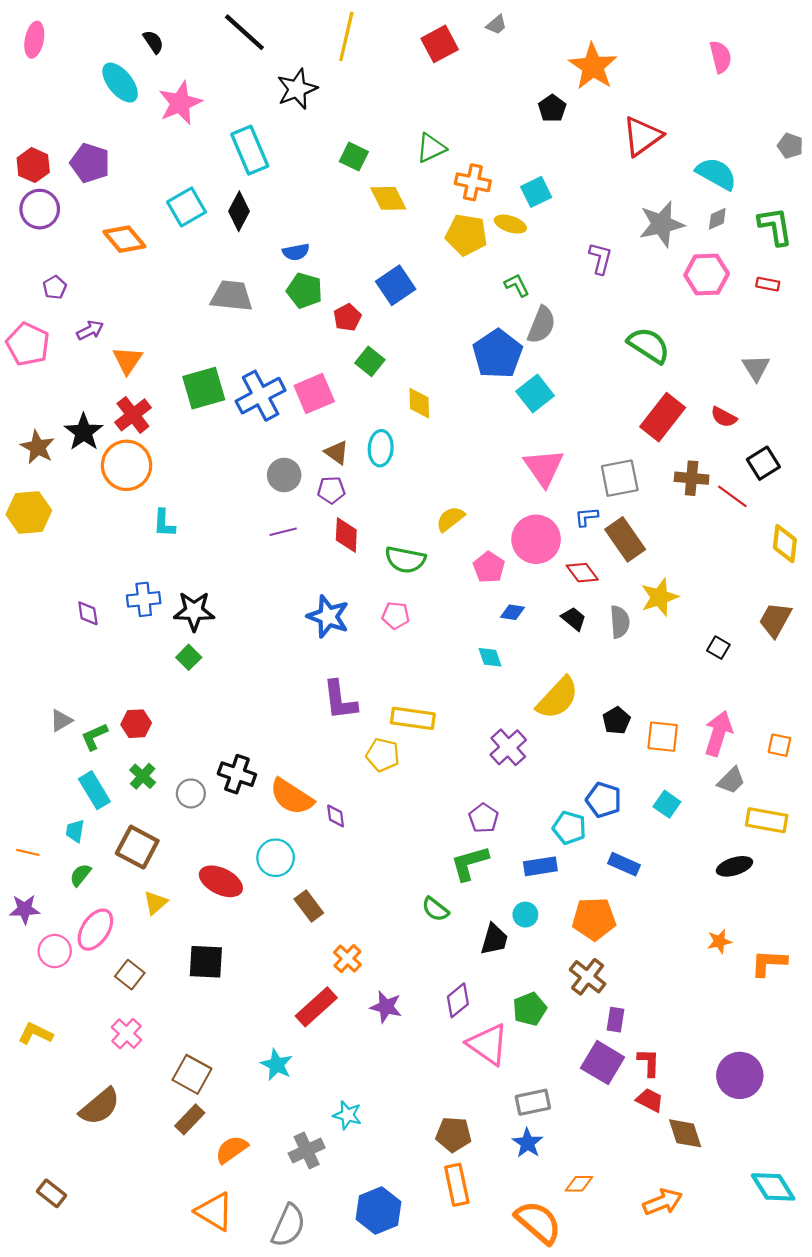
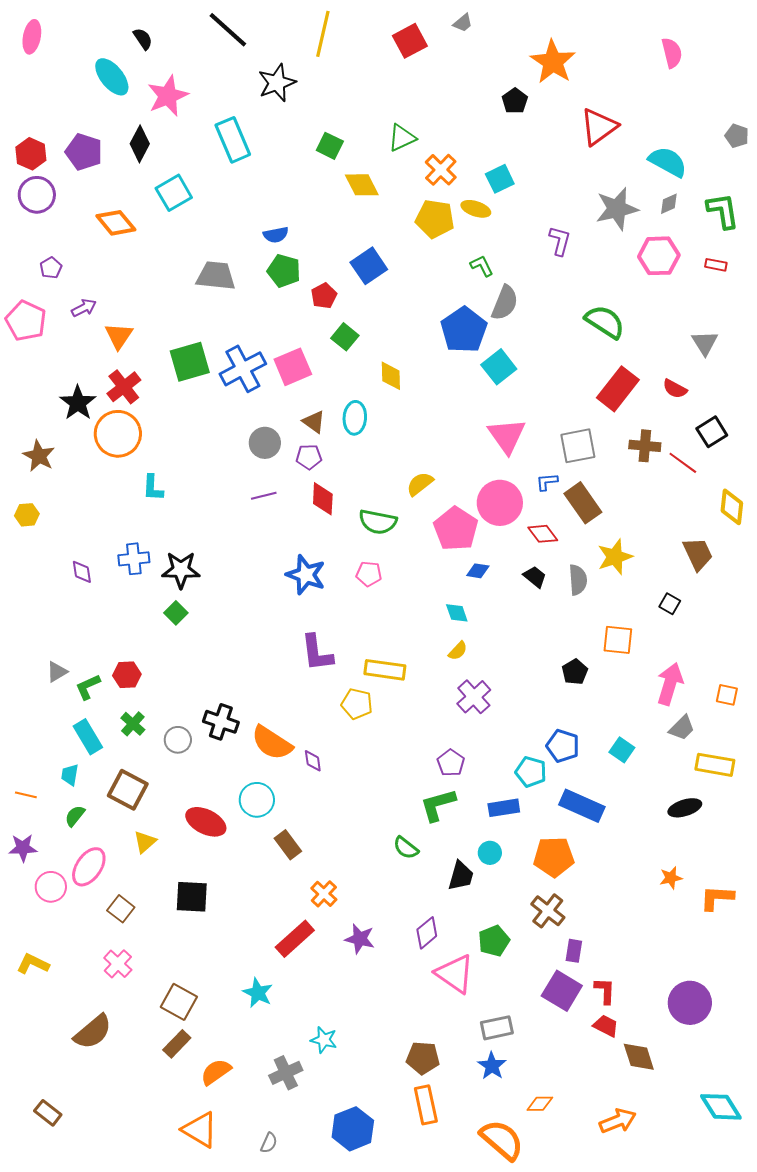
orange cross: (473, 182) -> (441, 170), turned 32
black diamond: (239, 211) -> (140, 144), moved
brown star: (38, 447) -> (39, 456), moved
yellow hexagon: (29, 513) -> (27, 515), moved, size x0.6
pink pentagon: (489, 567) -> (456, 529), size x1.5
brown trapezoid: (775, 620) -> (698, 554), moved, turned 126
yellow semicircle: (558, 698) -> (458, 651), moved, size x0.5
orange square: (663, 737) -> (618, 640), moved
blue rectangle: (624, 864) -> (582, 806), size x1.5
gray semicircle: (288, 1226) -> (269, 1143), size x0.5

